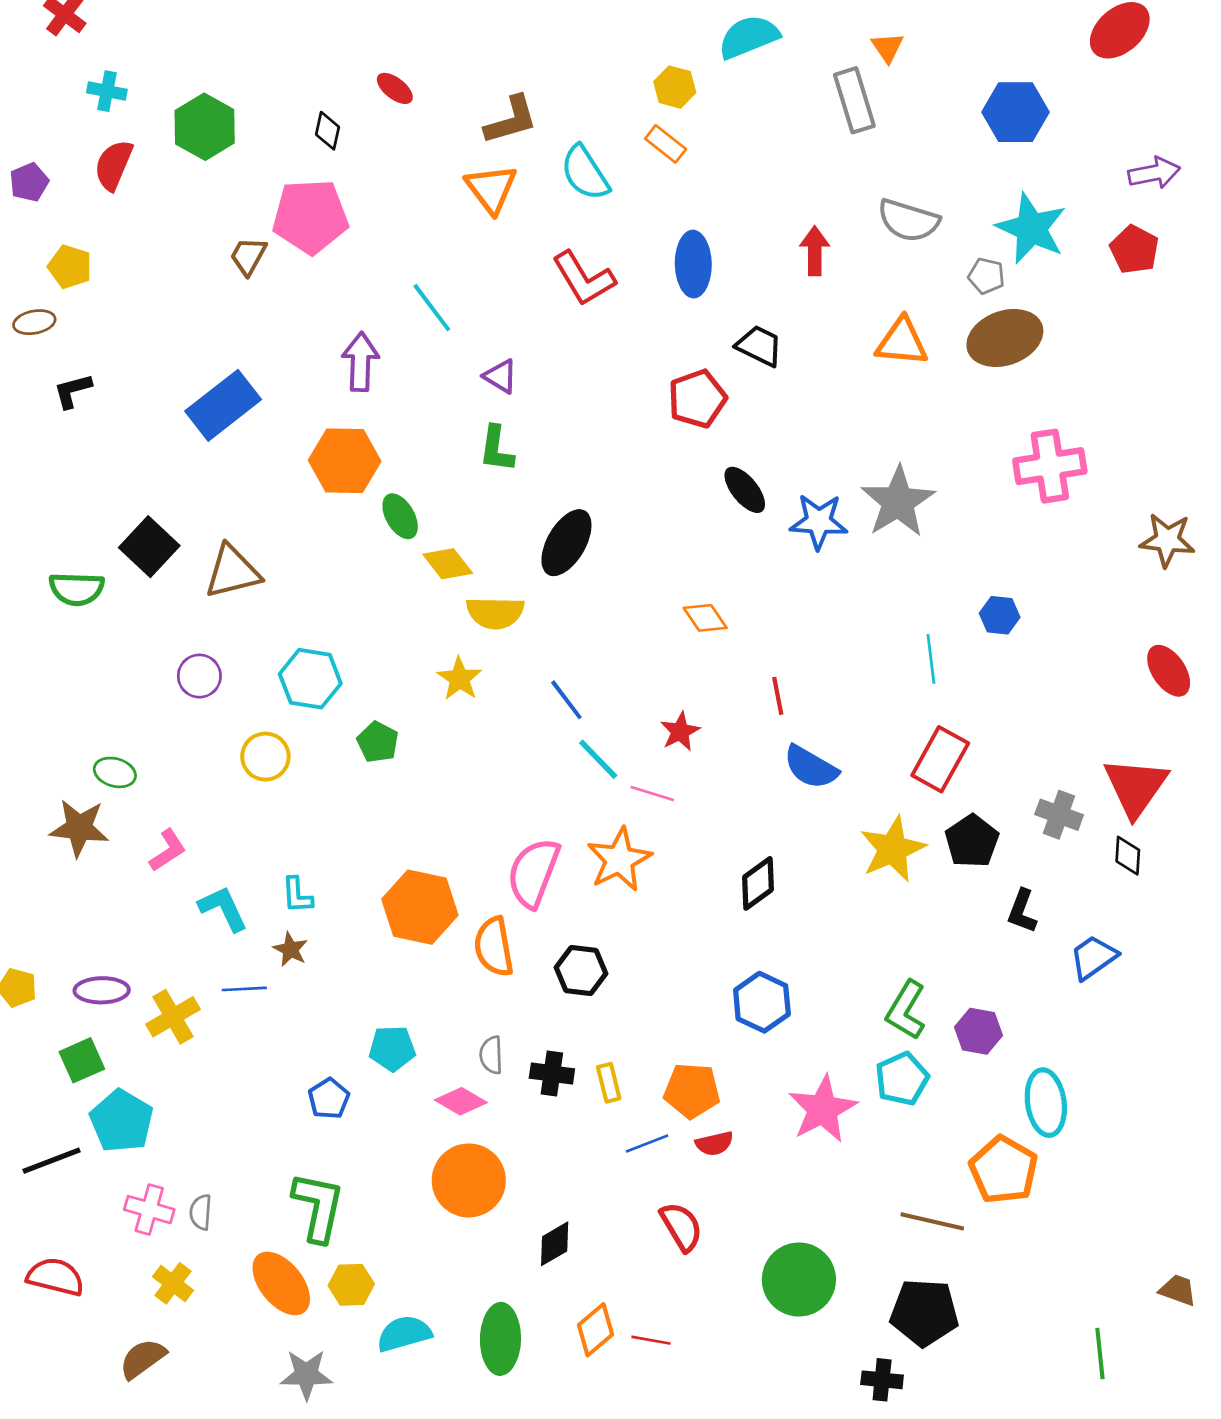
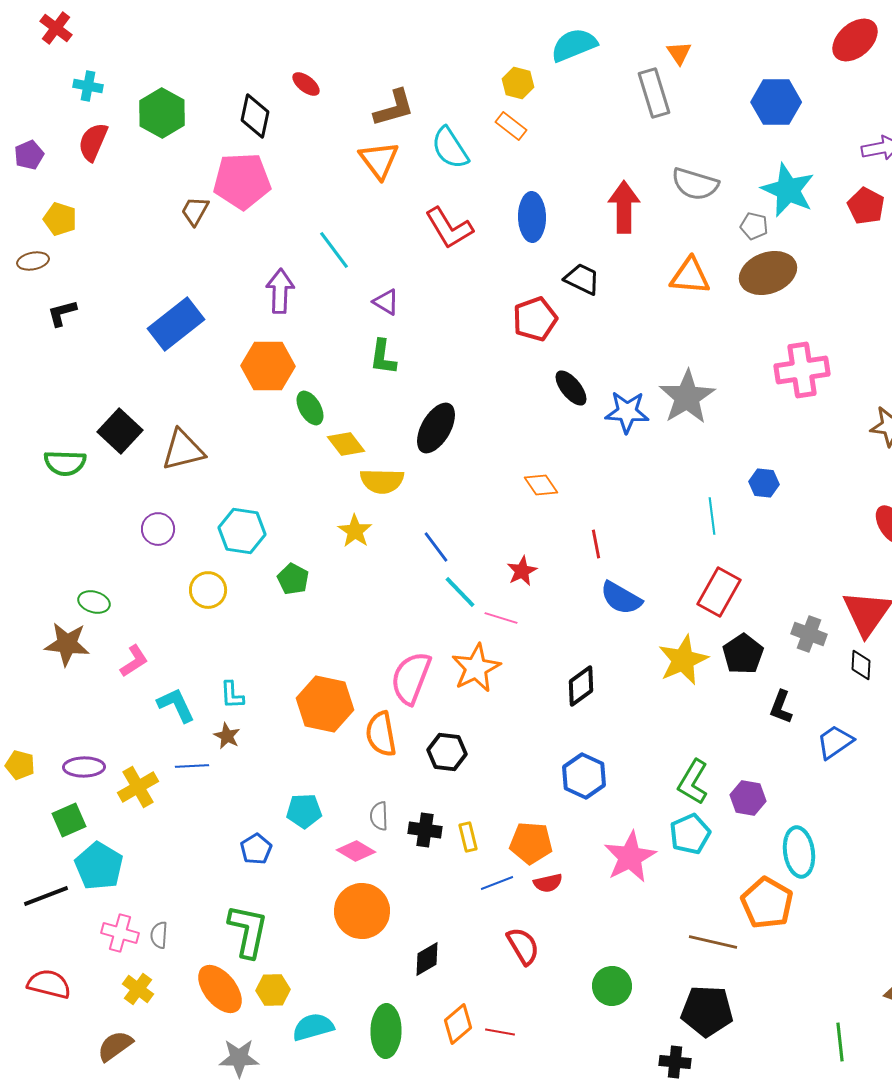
black diamond: (327, 131) -> (255, 116), size x1.5
red arrow: (815, 251) -> (624, 207), size x1.4
green circle: (799, 1279) -> (612, 986), size x0.7

